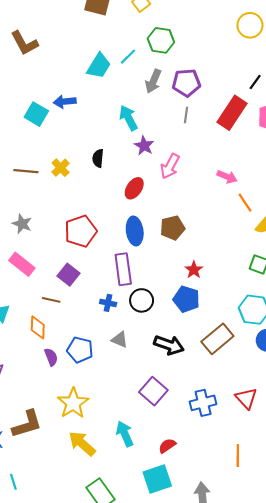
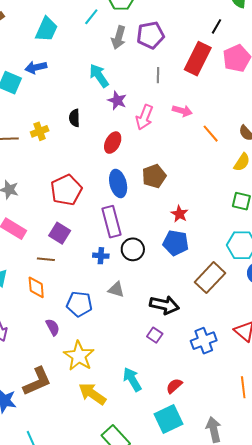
cyan trapezoid: (99, 66) -> (46, 29), moved
gray line: (186, 115) -> (158, 75), moved
yellow cross: (61, 168) -> (40, 131), turned 30
pink arrow: (227, 177) -> (182, 111), moved
orange line: (245, 203) -> (211, 134), moved
black arrow: (169, 345) -> (164, 305), moved
purple semicircle: (51, 357) -> (53, 327), moved
purple square: (153, 391) -> (155, 335), size x0.6

